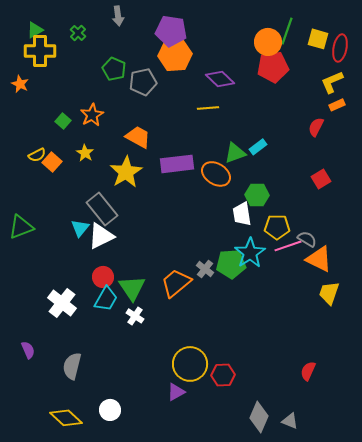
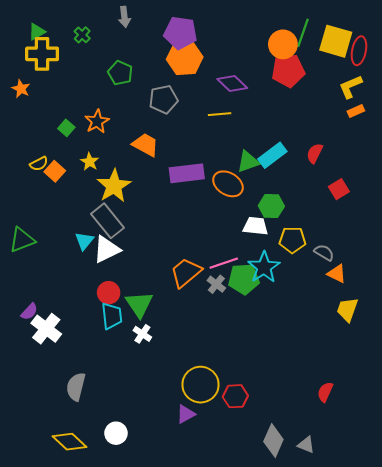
yellow square: (318, 39) -> (336, 41), size x1.5
gray pentagon: (143, 82) -> (164, 99), moved
red semicircle: (316, 127) -> (315, 153), moved
cyan rectangle: (258, 147) -> (272, 155), size x1.5
yellow star: (126, 172) -> (114, 186), moved
white trapezoid: (242, 214) -> (255, 226), turned 105
pink line: (288, 246) -> (224, 263), moved
orange triangle: (319, 259) -> (337, 274), size x0.7
orange trapezoid: (176, 283) -> (186, 273), moved
cyan trapezoid: (106, 299) -> (112, 316), turned -36
white cross: (62, 303) -> (46, 329), moved
purple semicircle: (28, 350) -> (29, 312), moved, turned 66

